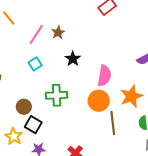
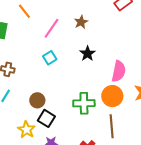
brown star: (58, 33) -> (81, 22), moved
green cross: (57, 95) -> (84, 103), moved
brown line: (113, 123) -> (112, 126), moved

